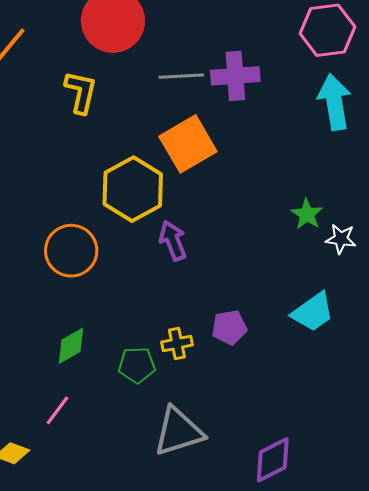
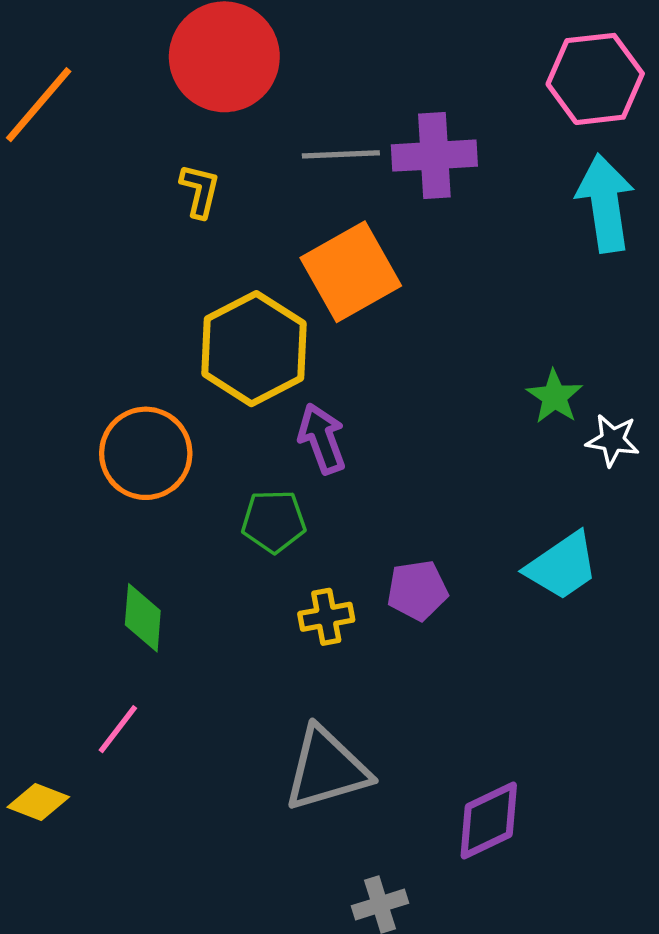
yellow L-shape: (81, 92) -> (200, 191), moved, size x0.7
green diamond: (71, 346) -> (143, 618), turned -57
green pentagon: (137, 365) -> (274, 521), moved

